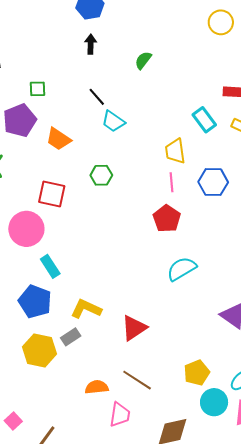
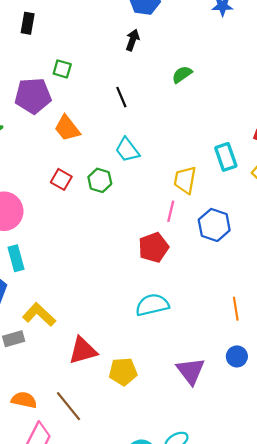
cyan trapezoid: (113, 121) -> (127, 150), moved
red square: (52, 194) -> (61, 179), moved, size x0.7
yellow pentagon: (197, 373) -> (123, 372), moved

